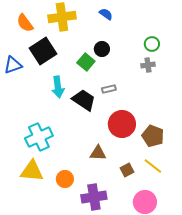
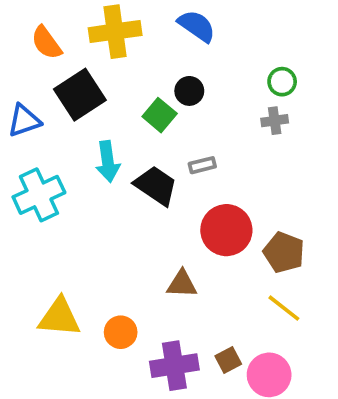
blue semicircle: (106, 14) -> (197, 26), size x1.5
cyan cross: (39, 137) -> (39, 195), moved
brown square: (127, 170) -> (228, 360), moved

